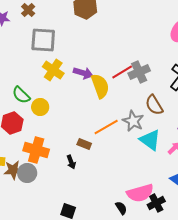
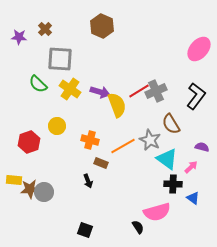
green semicircle: (21, 95) -> (38, 84), moved
orange cross: (36, 150) -> (90, 140), moved, size x0.7
black cross: (156, 203) -> (173, 184), moved, turned 30

